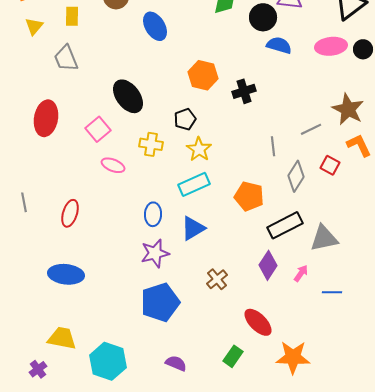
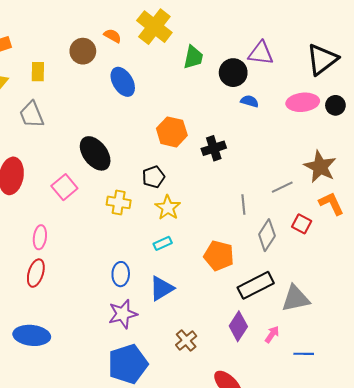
blue semicircle: (279, 45) -> (250, 101), size x0.7
pink ellipse: (113, 165) -> (40, 237), moved, turned 75
cyan rectangle: (194, 184) -> (163, 243), size x0.6

